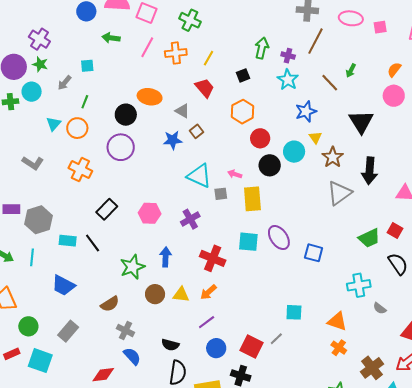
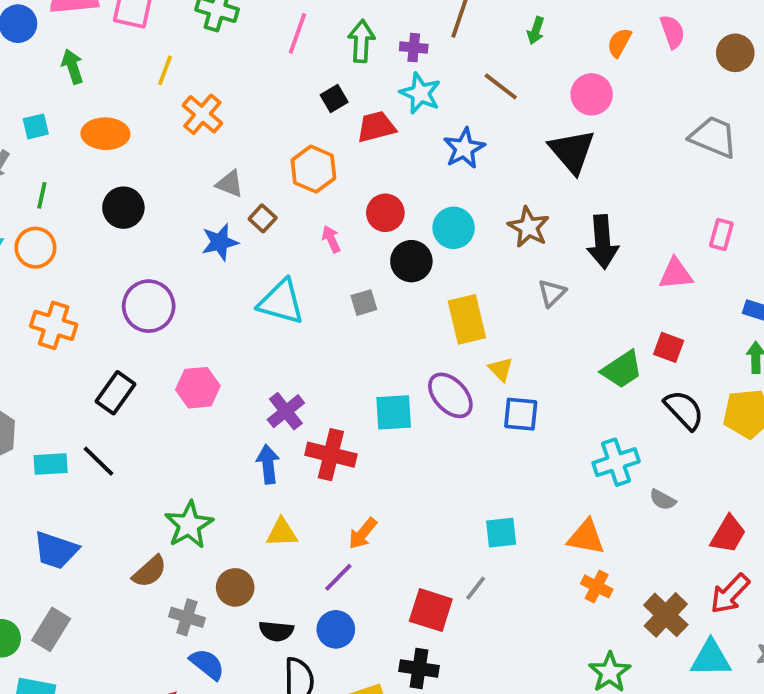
green arrow: (111, 38) -> (72, 66), turned 72
pink line: (147, 47) -> (297, 33), moved
orange cross: (176, 53) -> (202, 114), moved, turned -35
yellow line: (208, 58) -> (165, 70), moved
green arrow: (351, 71) -> (536, 30), moved
red trapezoid: (205, 88) -> (376, 127), moved, turned -55
pink circle: (394, 96) -> (592, 94), moved
orange ellipse: (150, 97) -> (105, 134), moved
orange hexagon: (243, 112) -> (313, 169), moved
yellow triangle: (315, 138) -> (501, 369), moved
purple circle: (121, 147) -> (149, 306), moved
pink arrow: (235, 174) -> (331, 239), moved, turned 56
gray triangle: (339, 193) -> (552, 293), size x0.6
gray square: (221, 194) -> (364, 303), moved
yellow rectangle: (252, 199) -> (467, 319), moved
purple cross: (190, 219) -> (286, 411), moved
blue arrow: (166, 257) -> (268, 464), moved
green star: (132, 267) -> (189, 525), moved
orange arrow: (208, 292) -> (363, 533), moved
brown circle: (155, 294) -> (235, 587), moved
gray rectangle: (68, 331) -> (51, 629), moved
blue circle: (216, 348) -> (336, 629), moved

